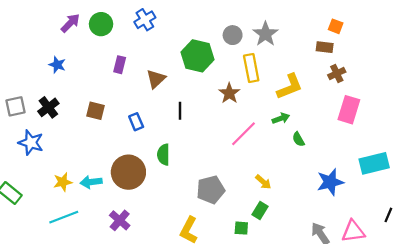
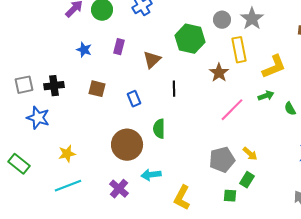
blue star: (57, 65) -> (84, 50), moved
black cross: (48, 107) -> (54, 86), turned 30
green semicircle: (298, 139) -> (290, 109), moved
cyan arrow: (91, 182) -> (151, 175), moved
gray pentagon: (211, 190) -> (222, 160), moved

